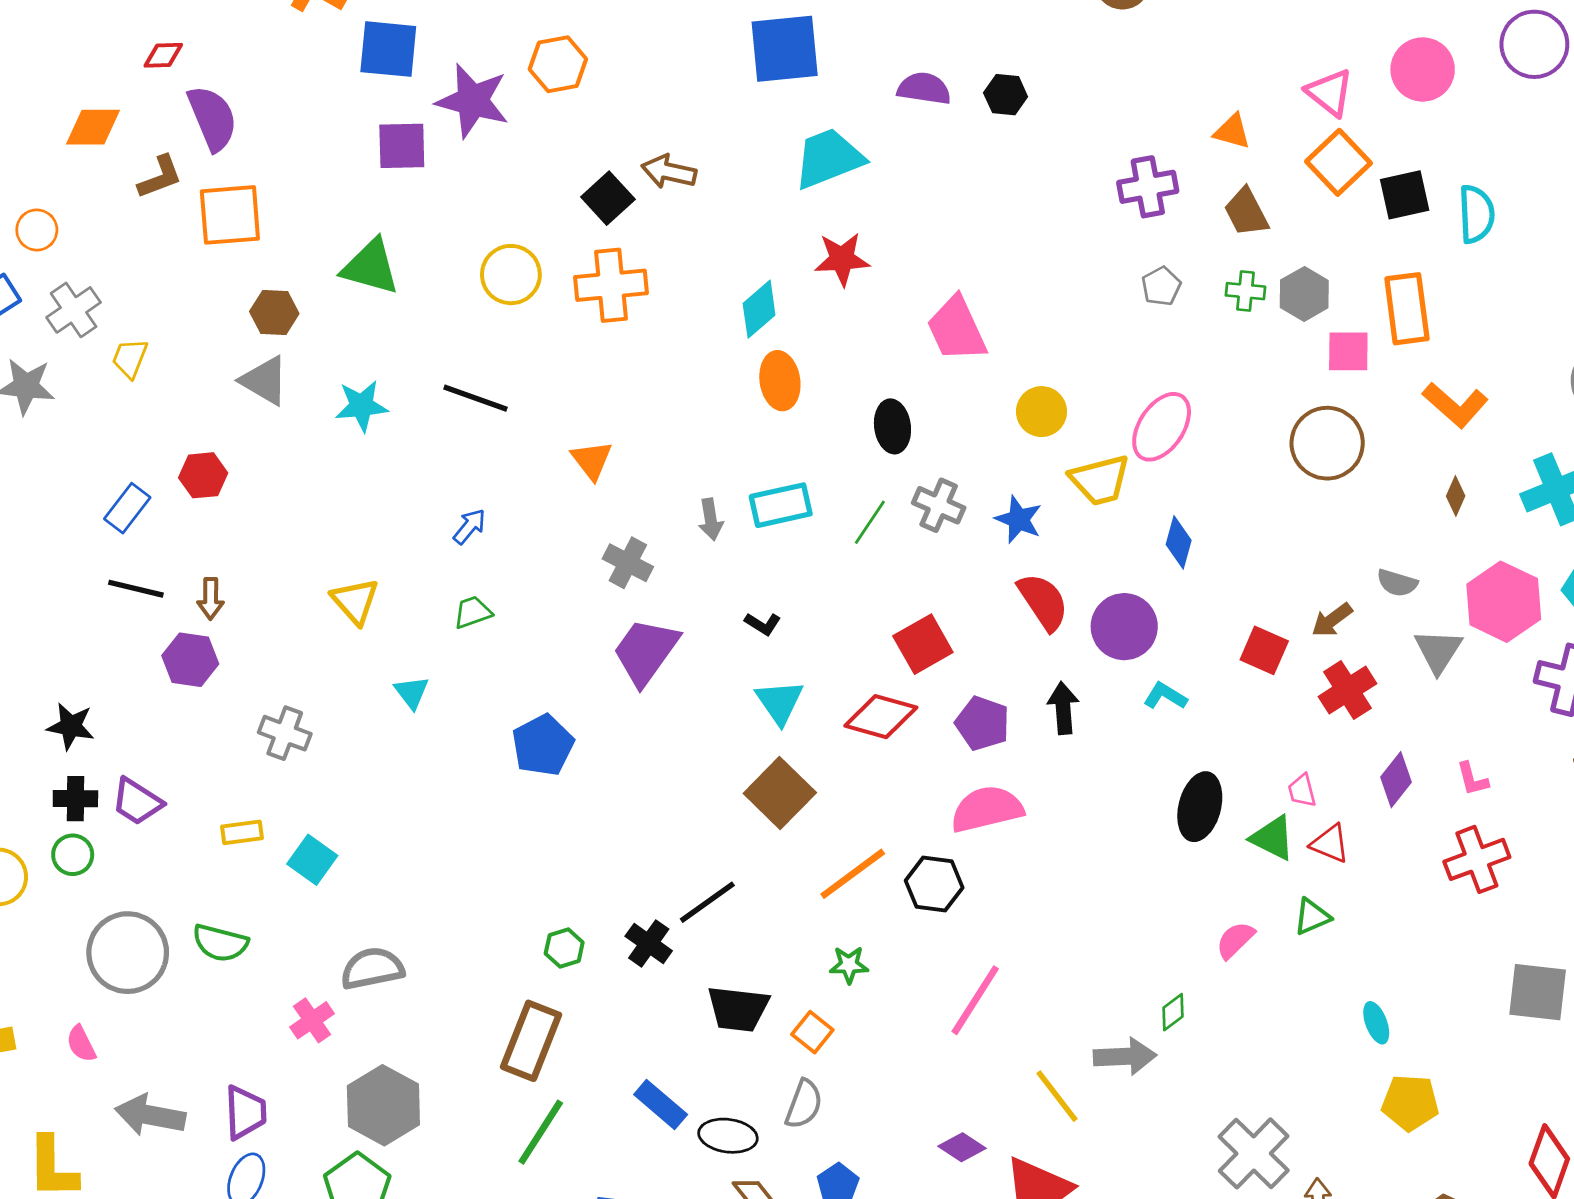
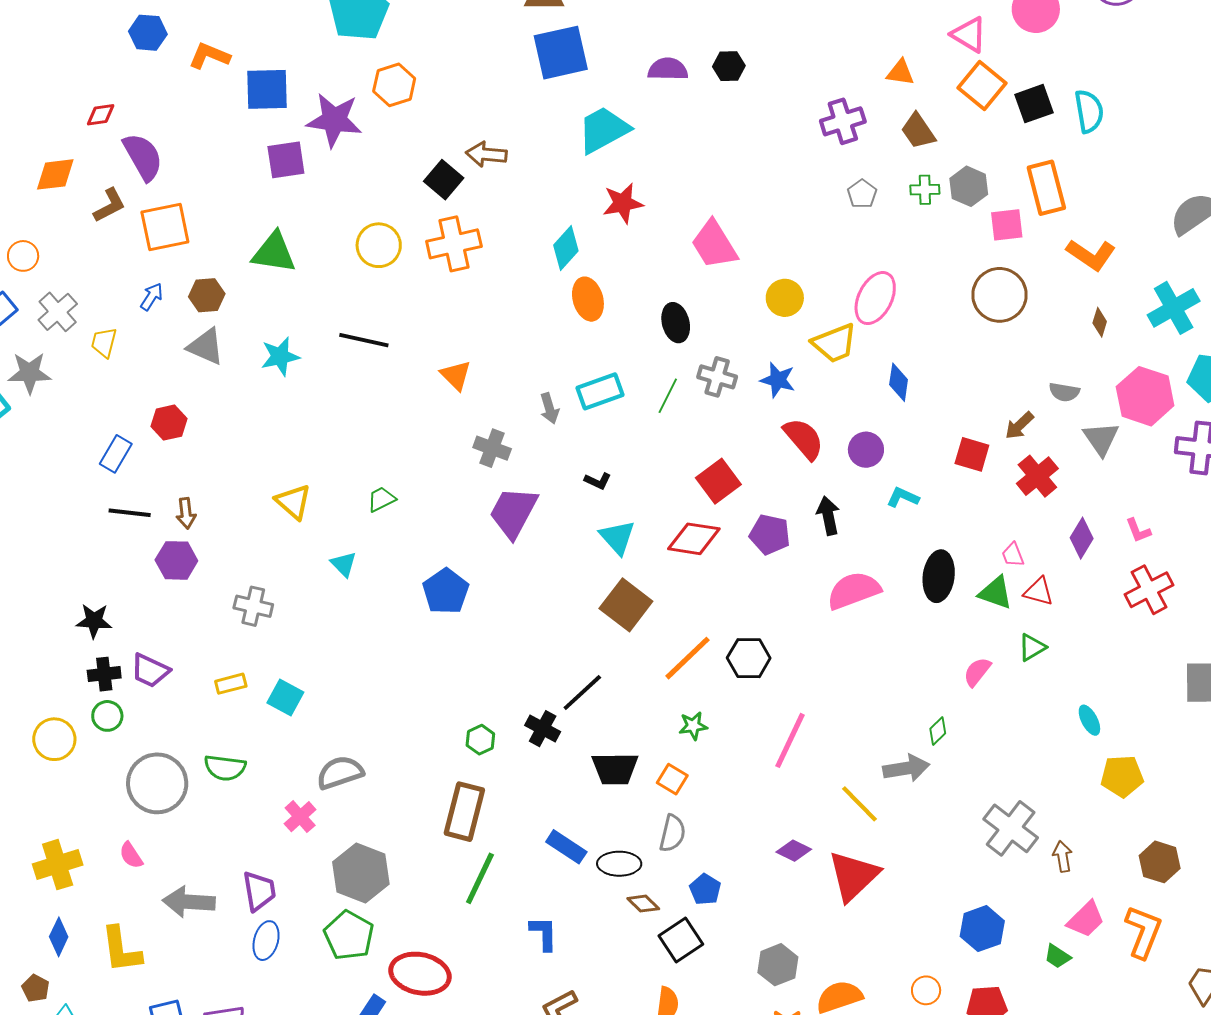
blue arrow: (469, 526) -> (152, 297), moved
purple circle: (1124, 627) -> (866, 450), size x0.7
pink semicircle: (987, 809) -> (854, 591), moved

